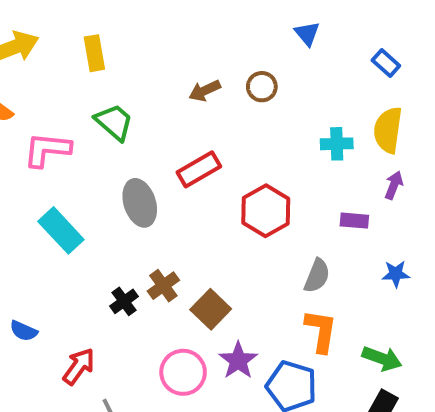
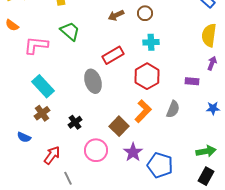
cyan cross: (337, 144) -> (151, 42), moved
gray ellipse: (140, 203) -> (93, 81), moved
brown cross: (163, 286) -> (42, 113), moved
orange L-shape: (321, 331) -> (143, 111), moved, turned 35
green arrow: (382, 358) -> (206, 151), turned -30
pink circle: (183, 372) -> (96, 150), moved

